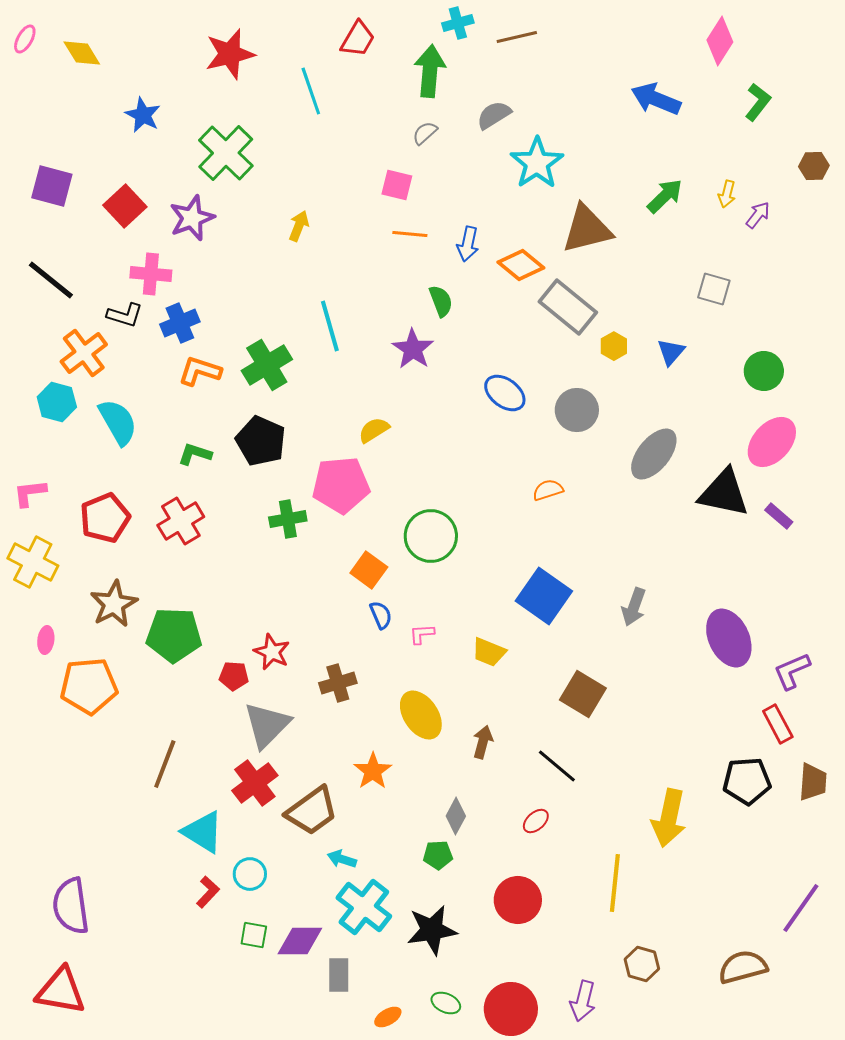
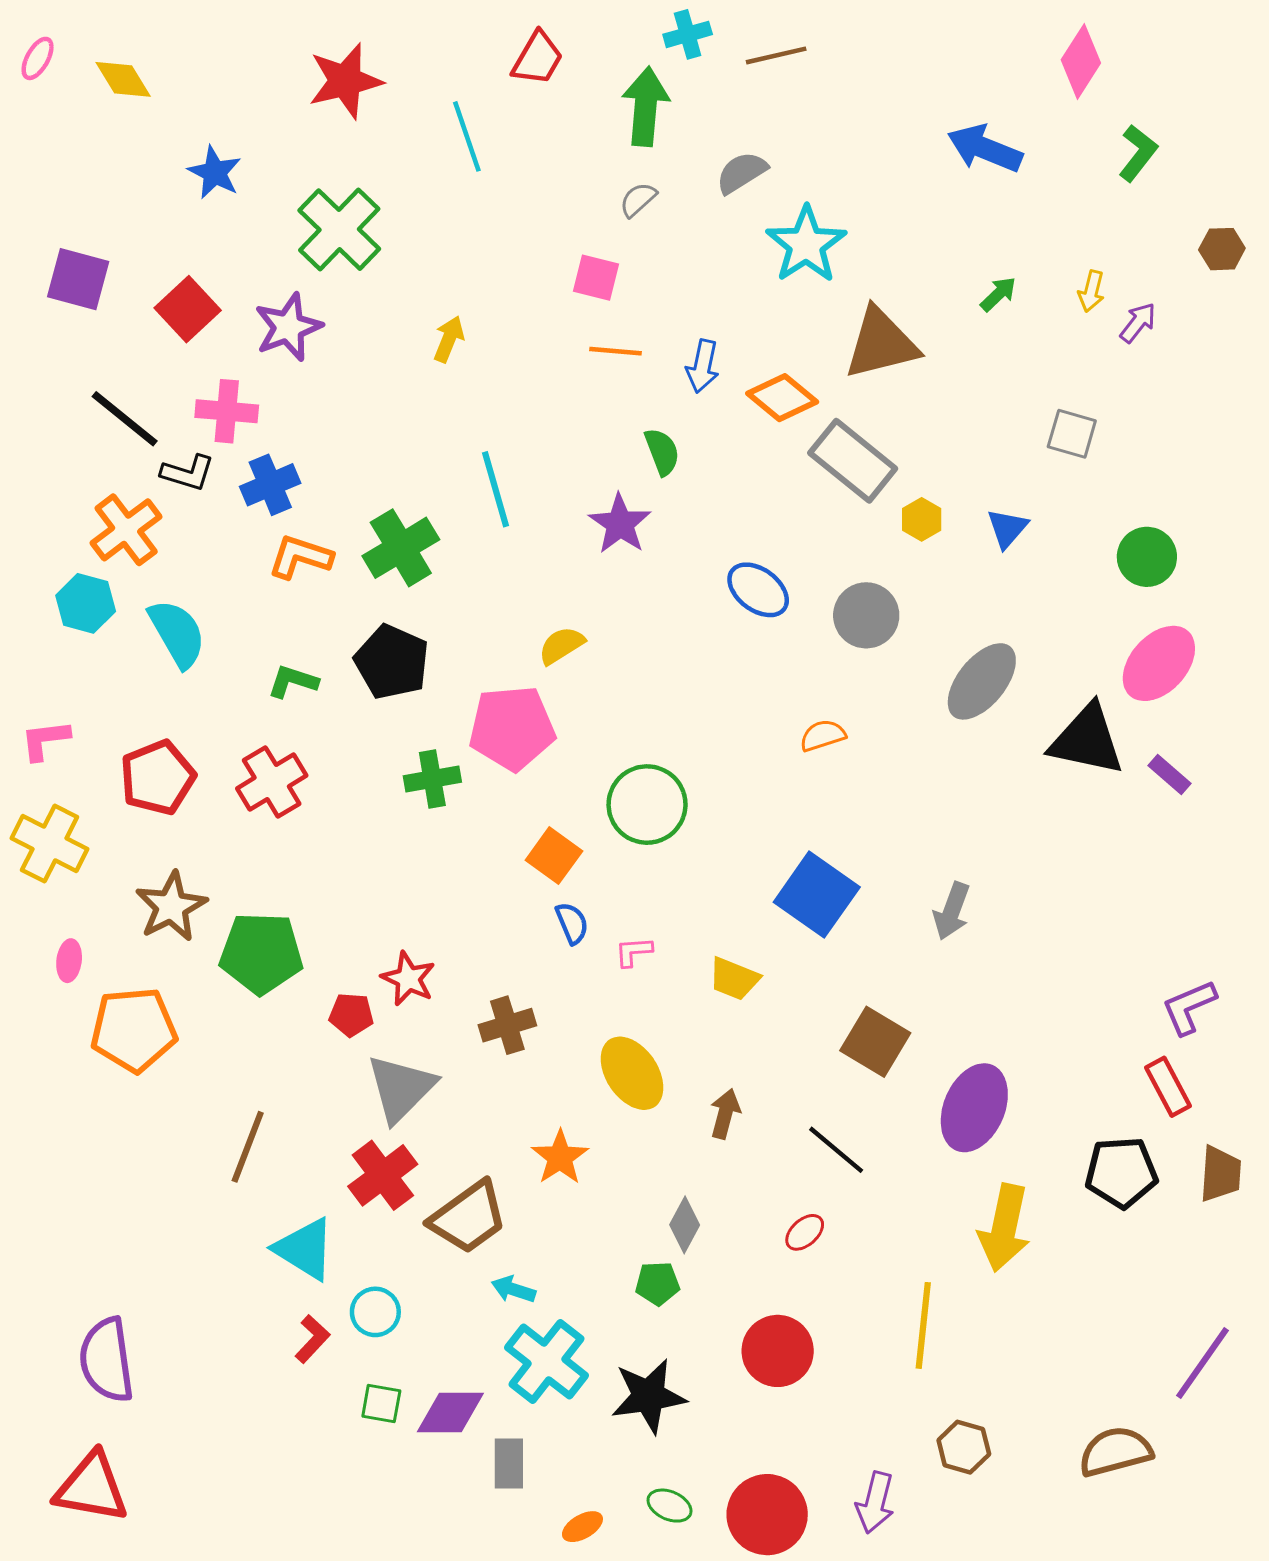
green arrow: (665, 196) -> (998, 294), size x0.7
black line: (51, 280) -> (125, 419), moved
purple ellipse: (729, 638) -> (974, 1108), moved, turned 48

